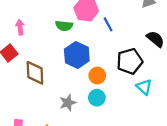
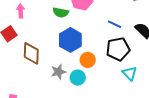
blue line: (108, 24) -> (115, 24), moved, turned -40
cyan circle: (97, 98) -> (78, 78), moved
gray star: (68, 103) -> (58, 72), moved

